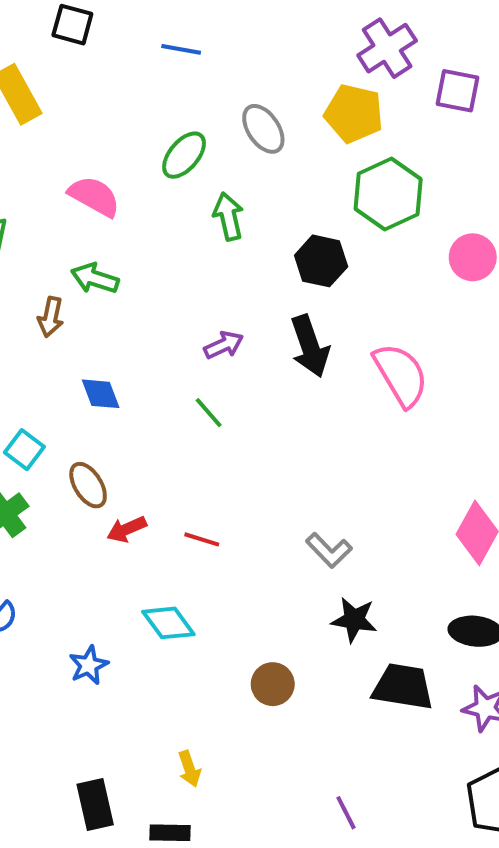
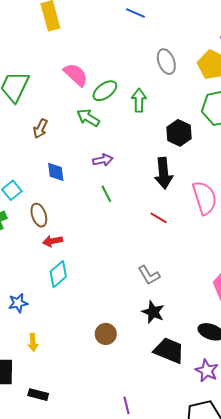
green ellipse: (184, 155) -> (105, 91), moved
green arrow: (95, 278) -> (88, 118), moved
purple arrow: (224, 345) -> (103, 160), moved
red line: (202, 539) -> (159, 218), moved
cyan diamond: (168, 623) -> (58, 274), moved, turned 72
yellow arrow: (189, 769) -> (33, 342), moved

